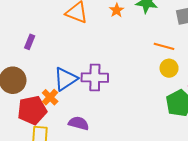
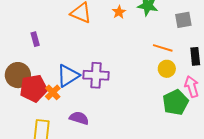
purple rectangle: (30, 42) -> (35, 39), turned -40
red pentagon: (32, 110) -> (34, 88), moved

